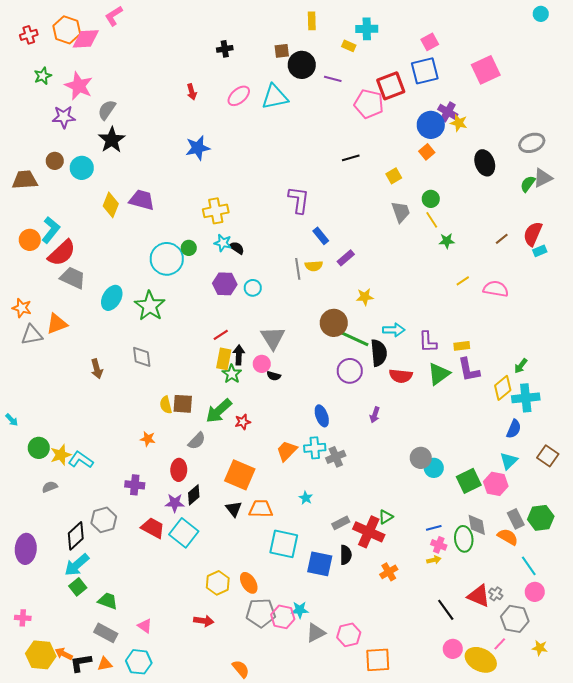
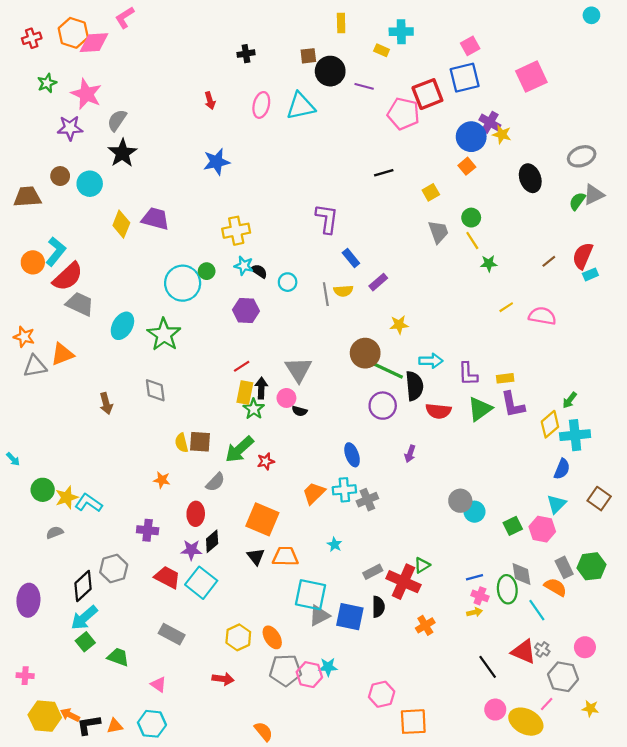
pink ellipse: (239, 96) -> (261, 105), turned -35
cyan circle: (253, 288) -> (288, 282), moved
green square: (469, 481) -> (513, 526), size x0.7
cyan line: (529, 566) -> (537, 610), moved
gray rectangle: (106, 633) -> (172, 634), moved
gray triangle: (316, 633) -> (319, 616), moved

